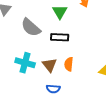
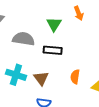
gray semicircle: (31, 27) -> (24, 39), turned 145
orange semicircle: (69, 64) -> (75, 77), moved

